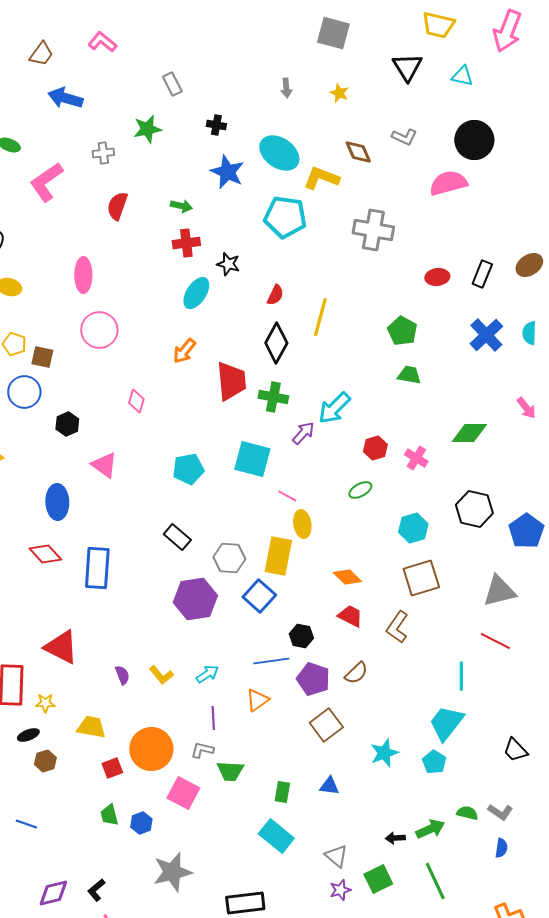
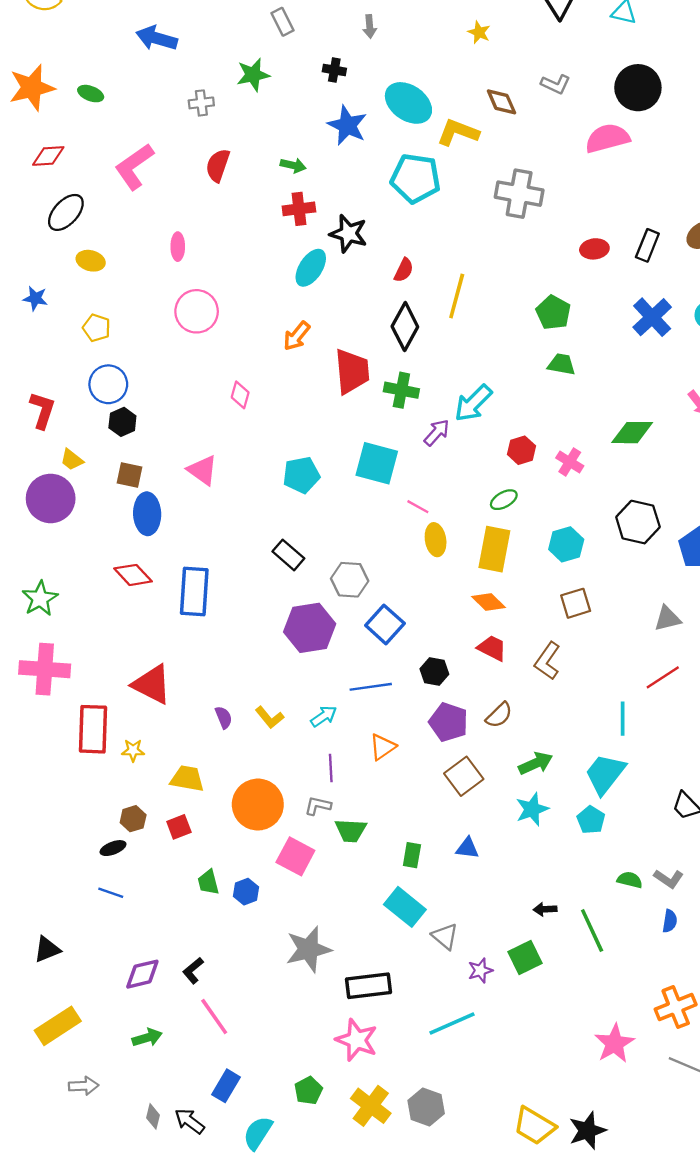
gray arrow: (286, 88) -> (370, 26), moved
pink L-shape: (46, 182) -> (134, 167), moved
black star: (228, 264) -> (348, 234), size x1.4
pink ellipse: (83, 275) -> (178, 247), size x0.7
brown square: (42, 357) -> (129, 475), moved
black hexagon: (67, 424) -> (122, 422), moved
yellow rectangle: (278, 556) -> (494, 549), moved
brown square: (421, 578) -> (576, 603), size x0.7
gray triangle: (499, 591) -> (667, 619), size x0.7
red line: (495, 641) -> (663, 677), turned -60
blue line: (271, 661) -> (371, 687), moved
black ellipse: (28, 735) -> (113, 848), moved
red square: (112, 768) -> (179, 827), moved
green arrow: (430, 829) -> (536, 763), moved
gray triangle: (336, 856) -> (445, 936), moved
gray star: (172, 872) -> (308, 949), moved
green line: (435, 881) -> (592, 930), moved

